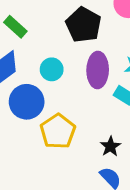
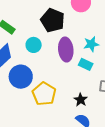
cyan circle: (52, 69) -> (34, 45), moved

